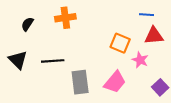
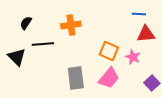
orange cross: (65, 18) -> (71, 25), moved
orange square: (120, 43) -> (109, 51), moved
black line: (53, 61) -> (43, 44), moved

